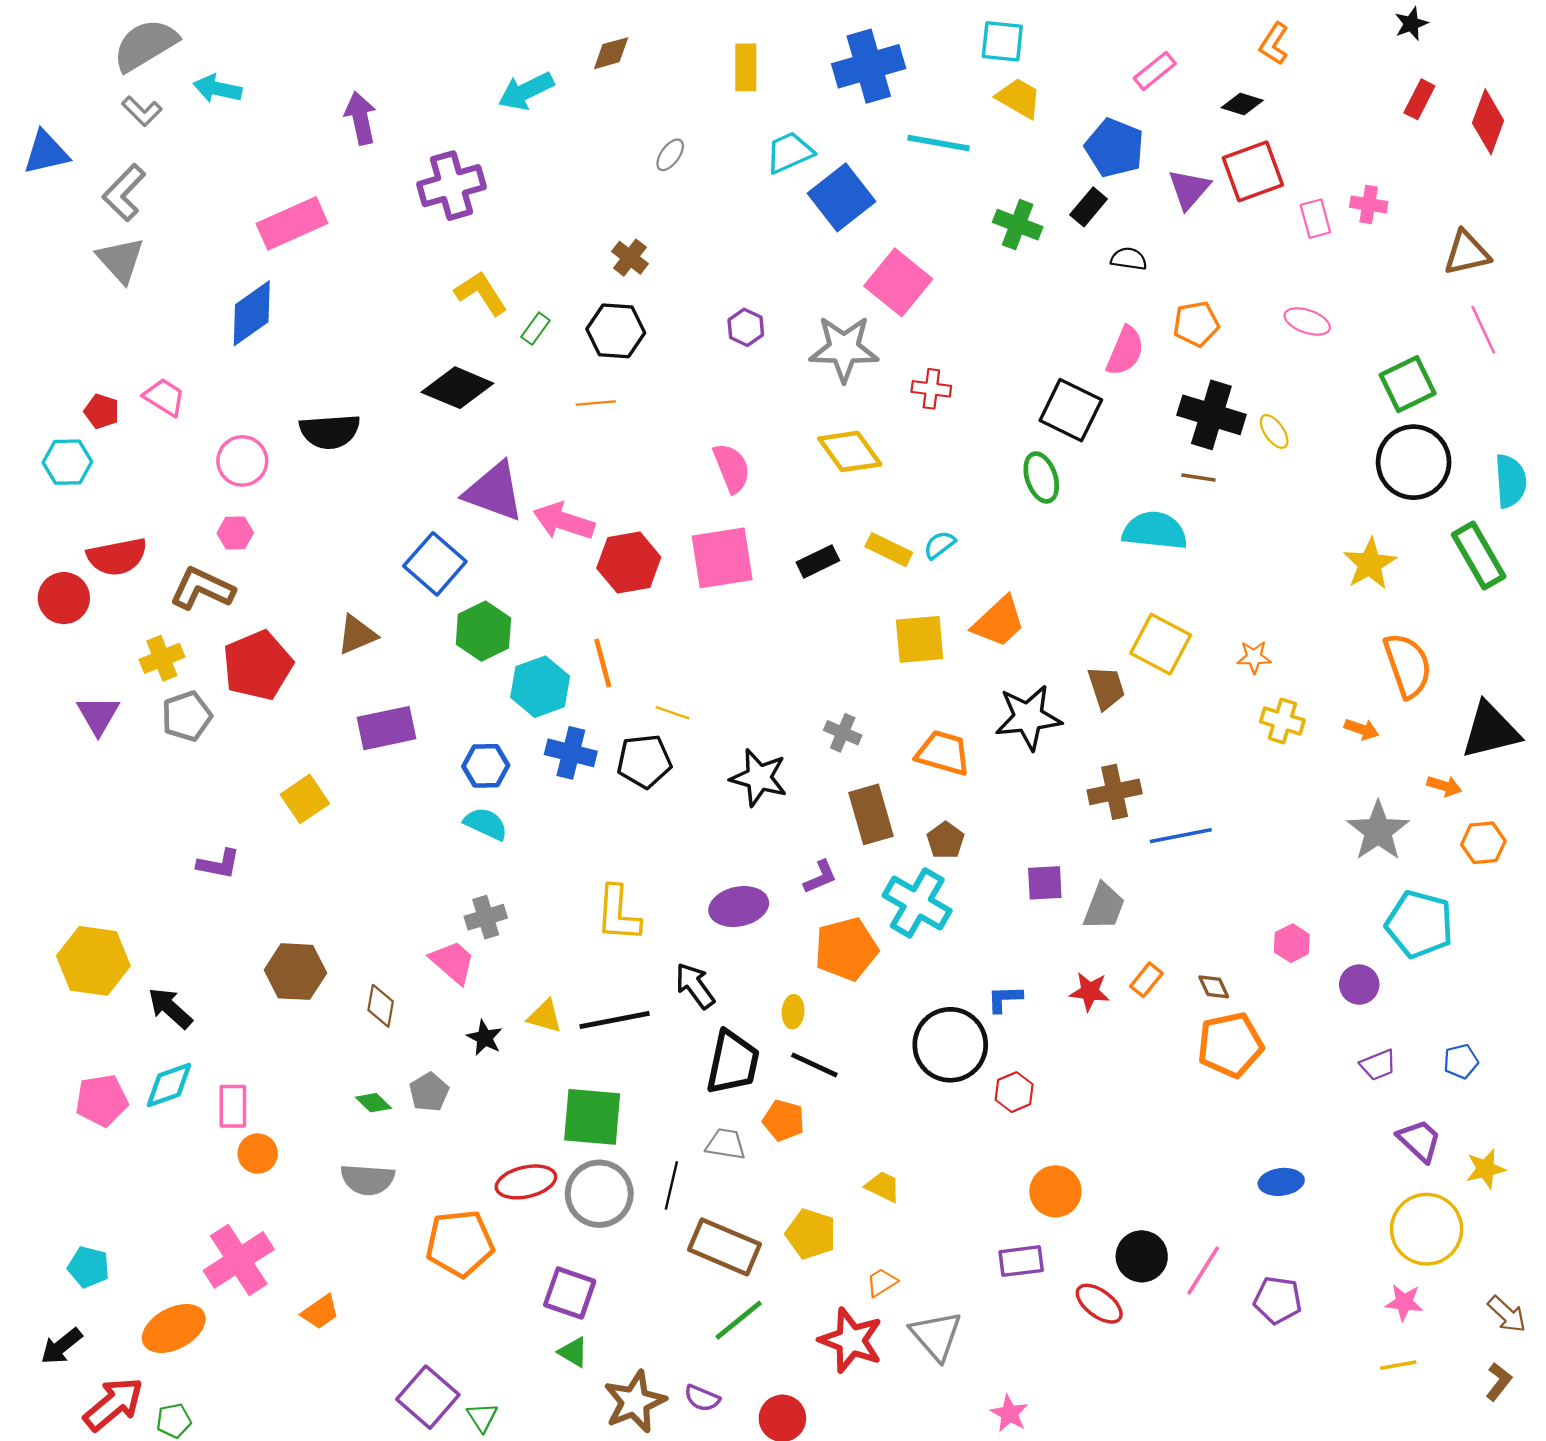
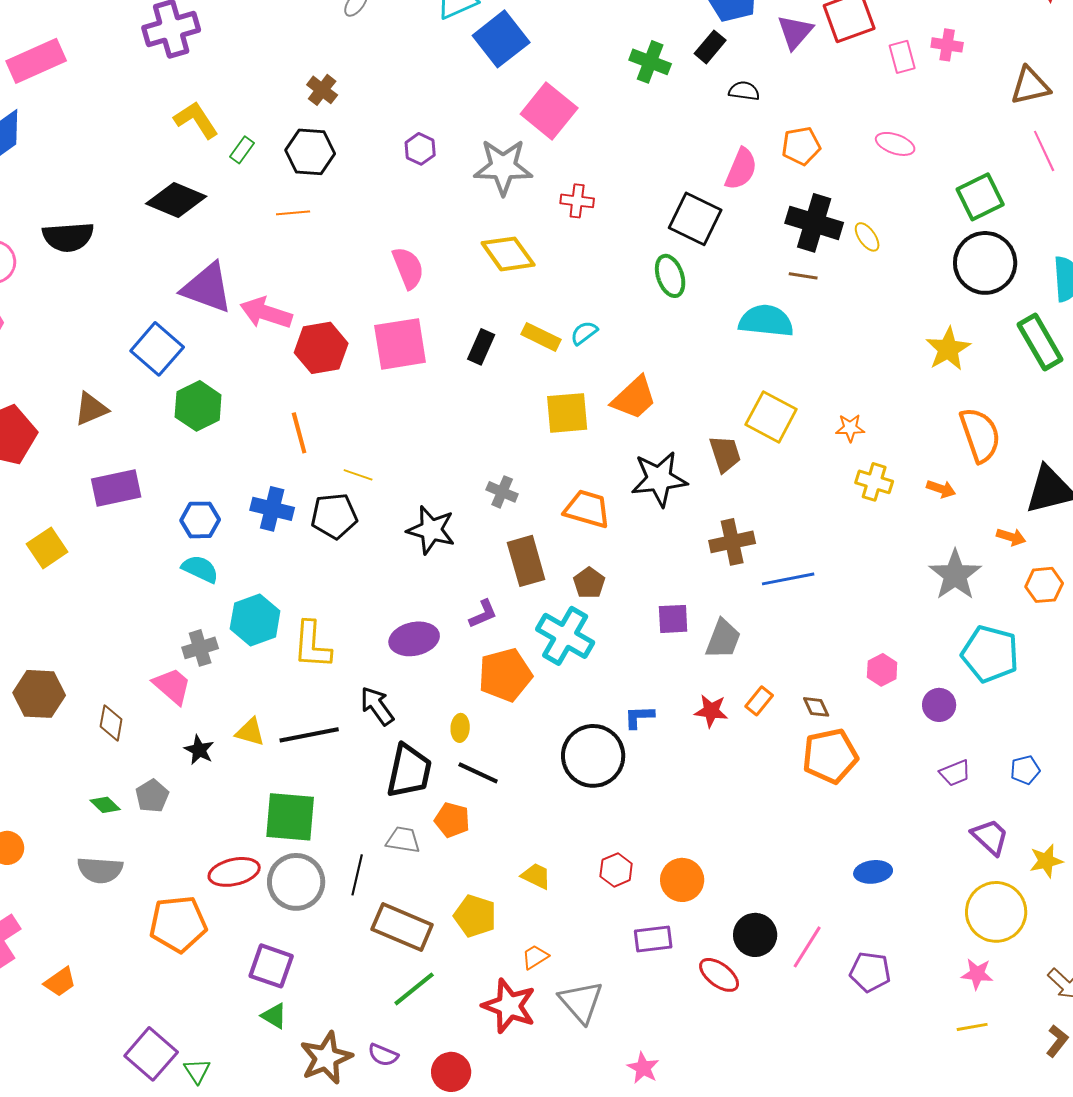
black rectangle: (818, 561) -> (481, 347), turned -40
cyan hexagon: (540, 687) -> (255, 620), moved
red hexagon: (1014, 1092) -> (616, 870), moved

